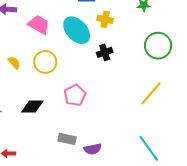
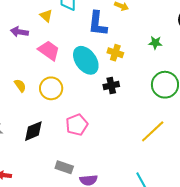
black diamond: (32, 106) -> (33, 131), turned -30

